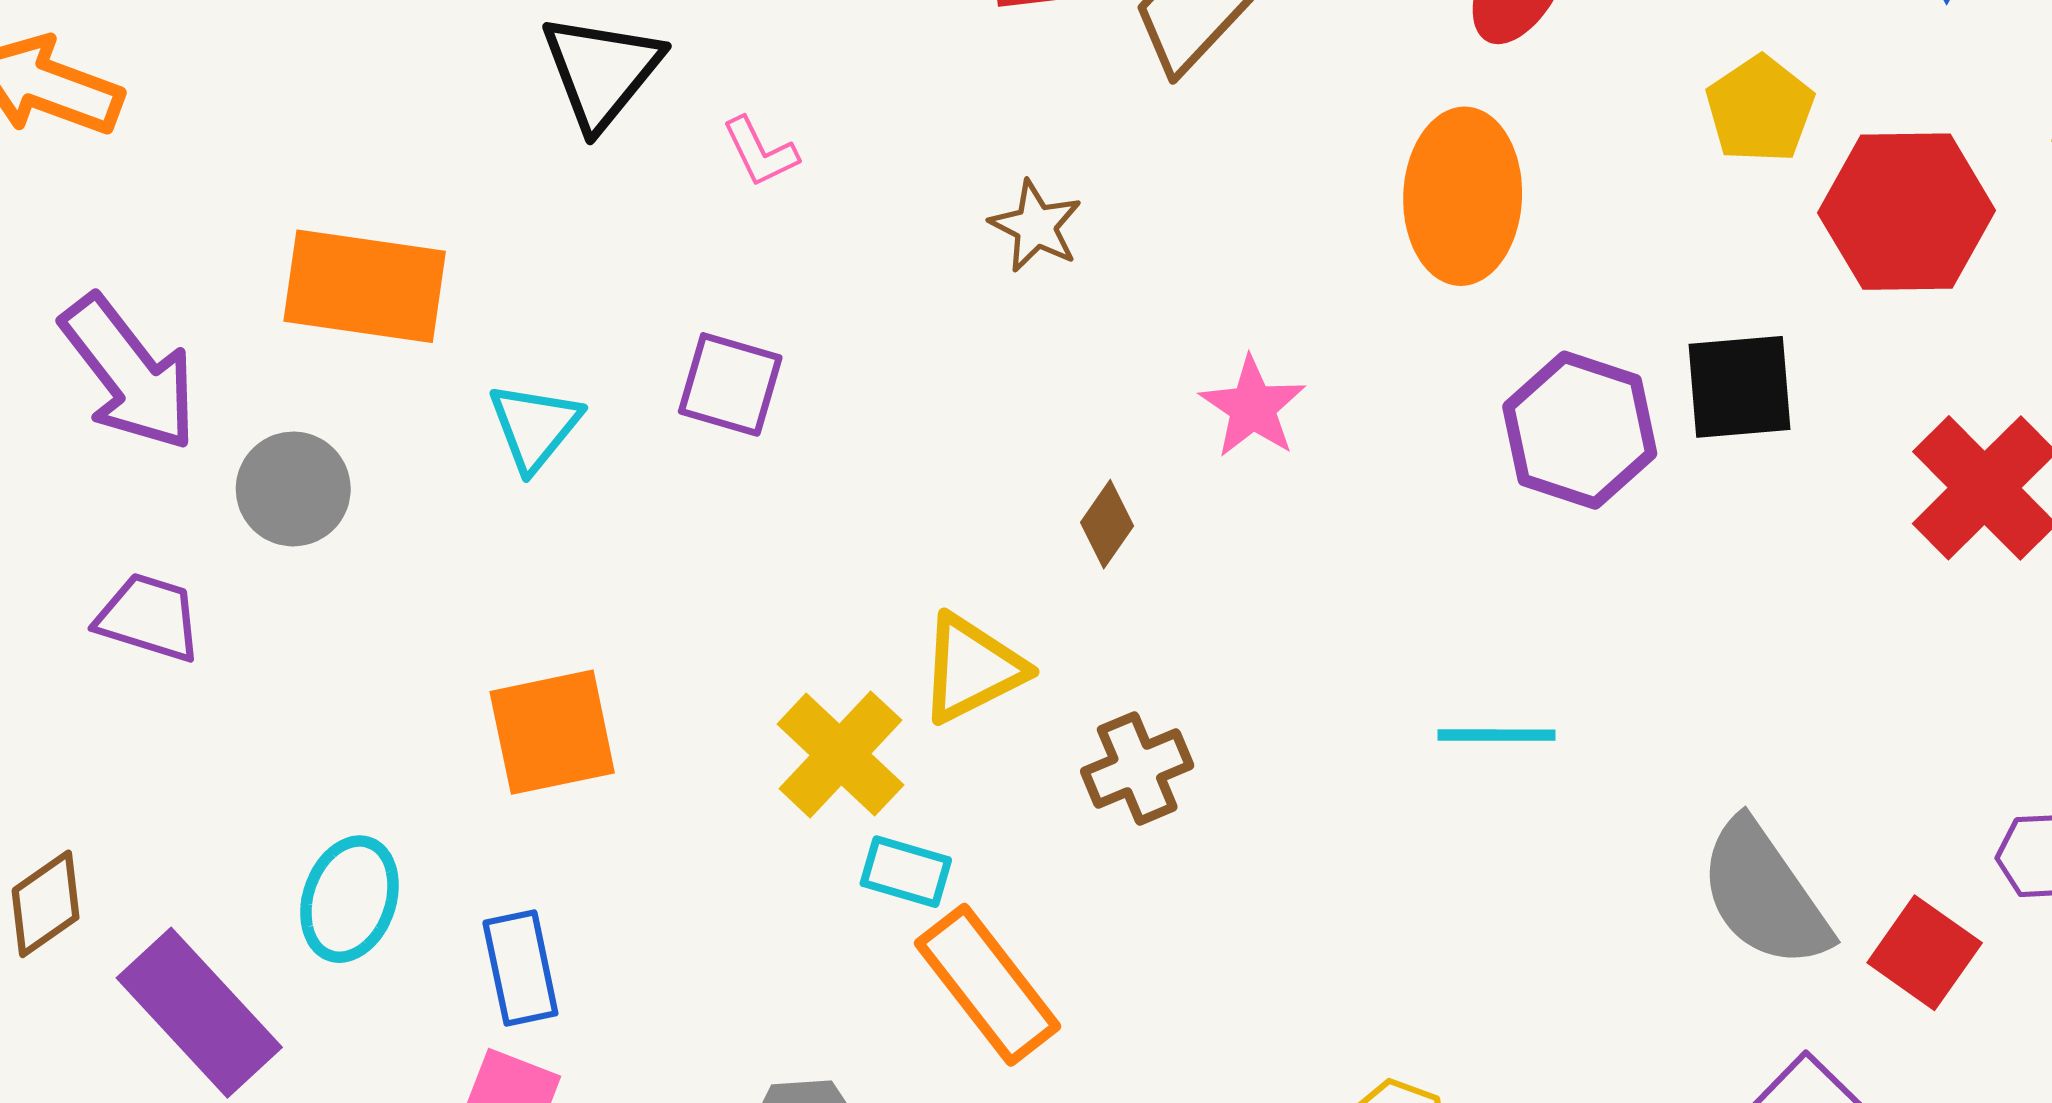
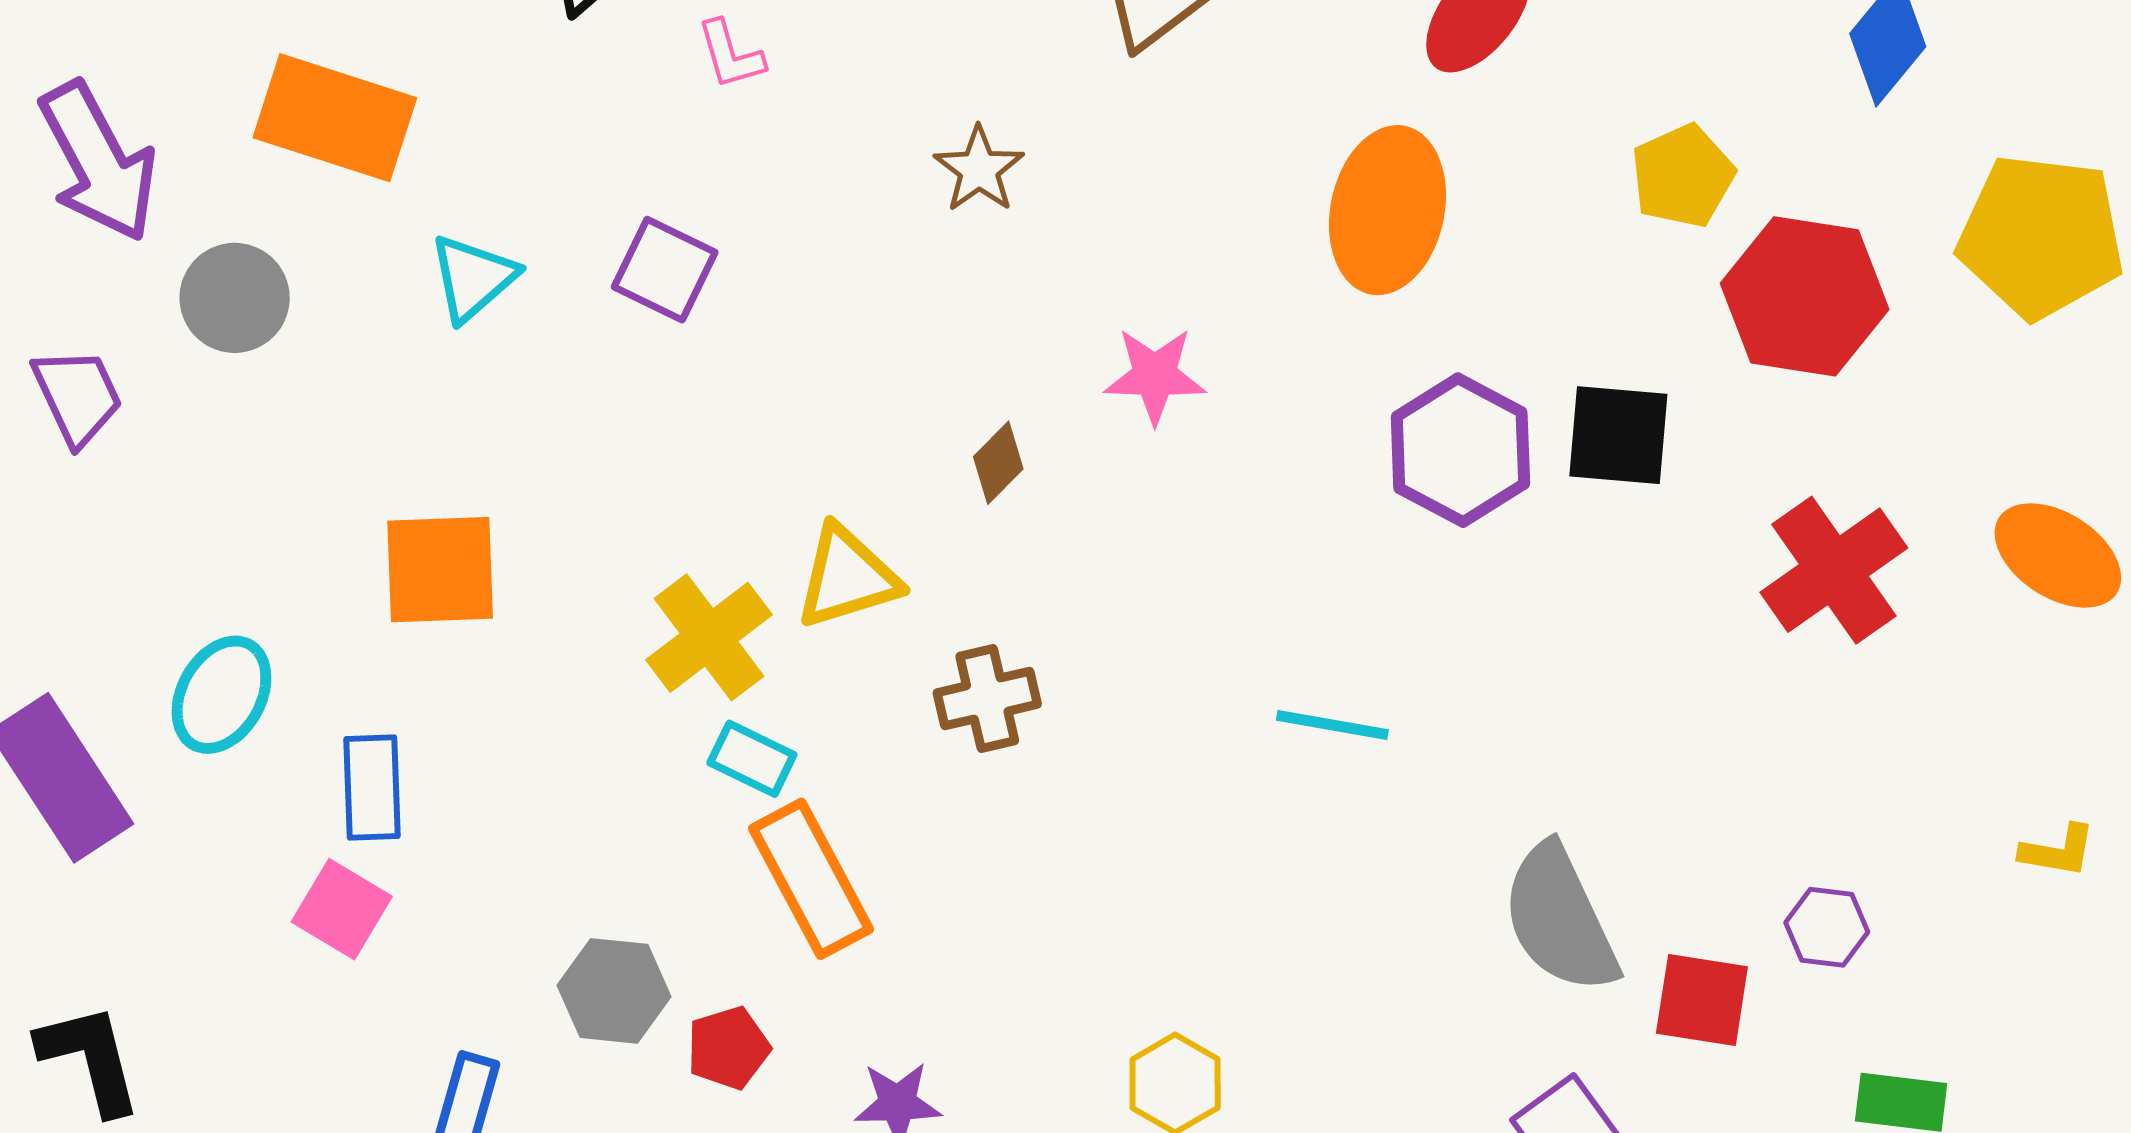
pink star: (1253, 407) -> (1155, 376), turned 30
purple trapezoid: (149, 617) -> (77, 396), turned 38
red square: (1925, 953) -> (1702, 1000), turned -36

